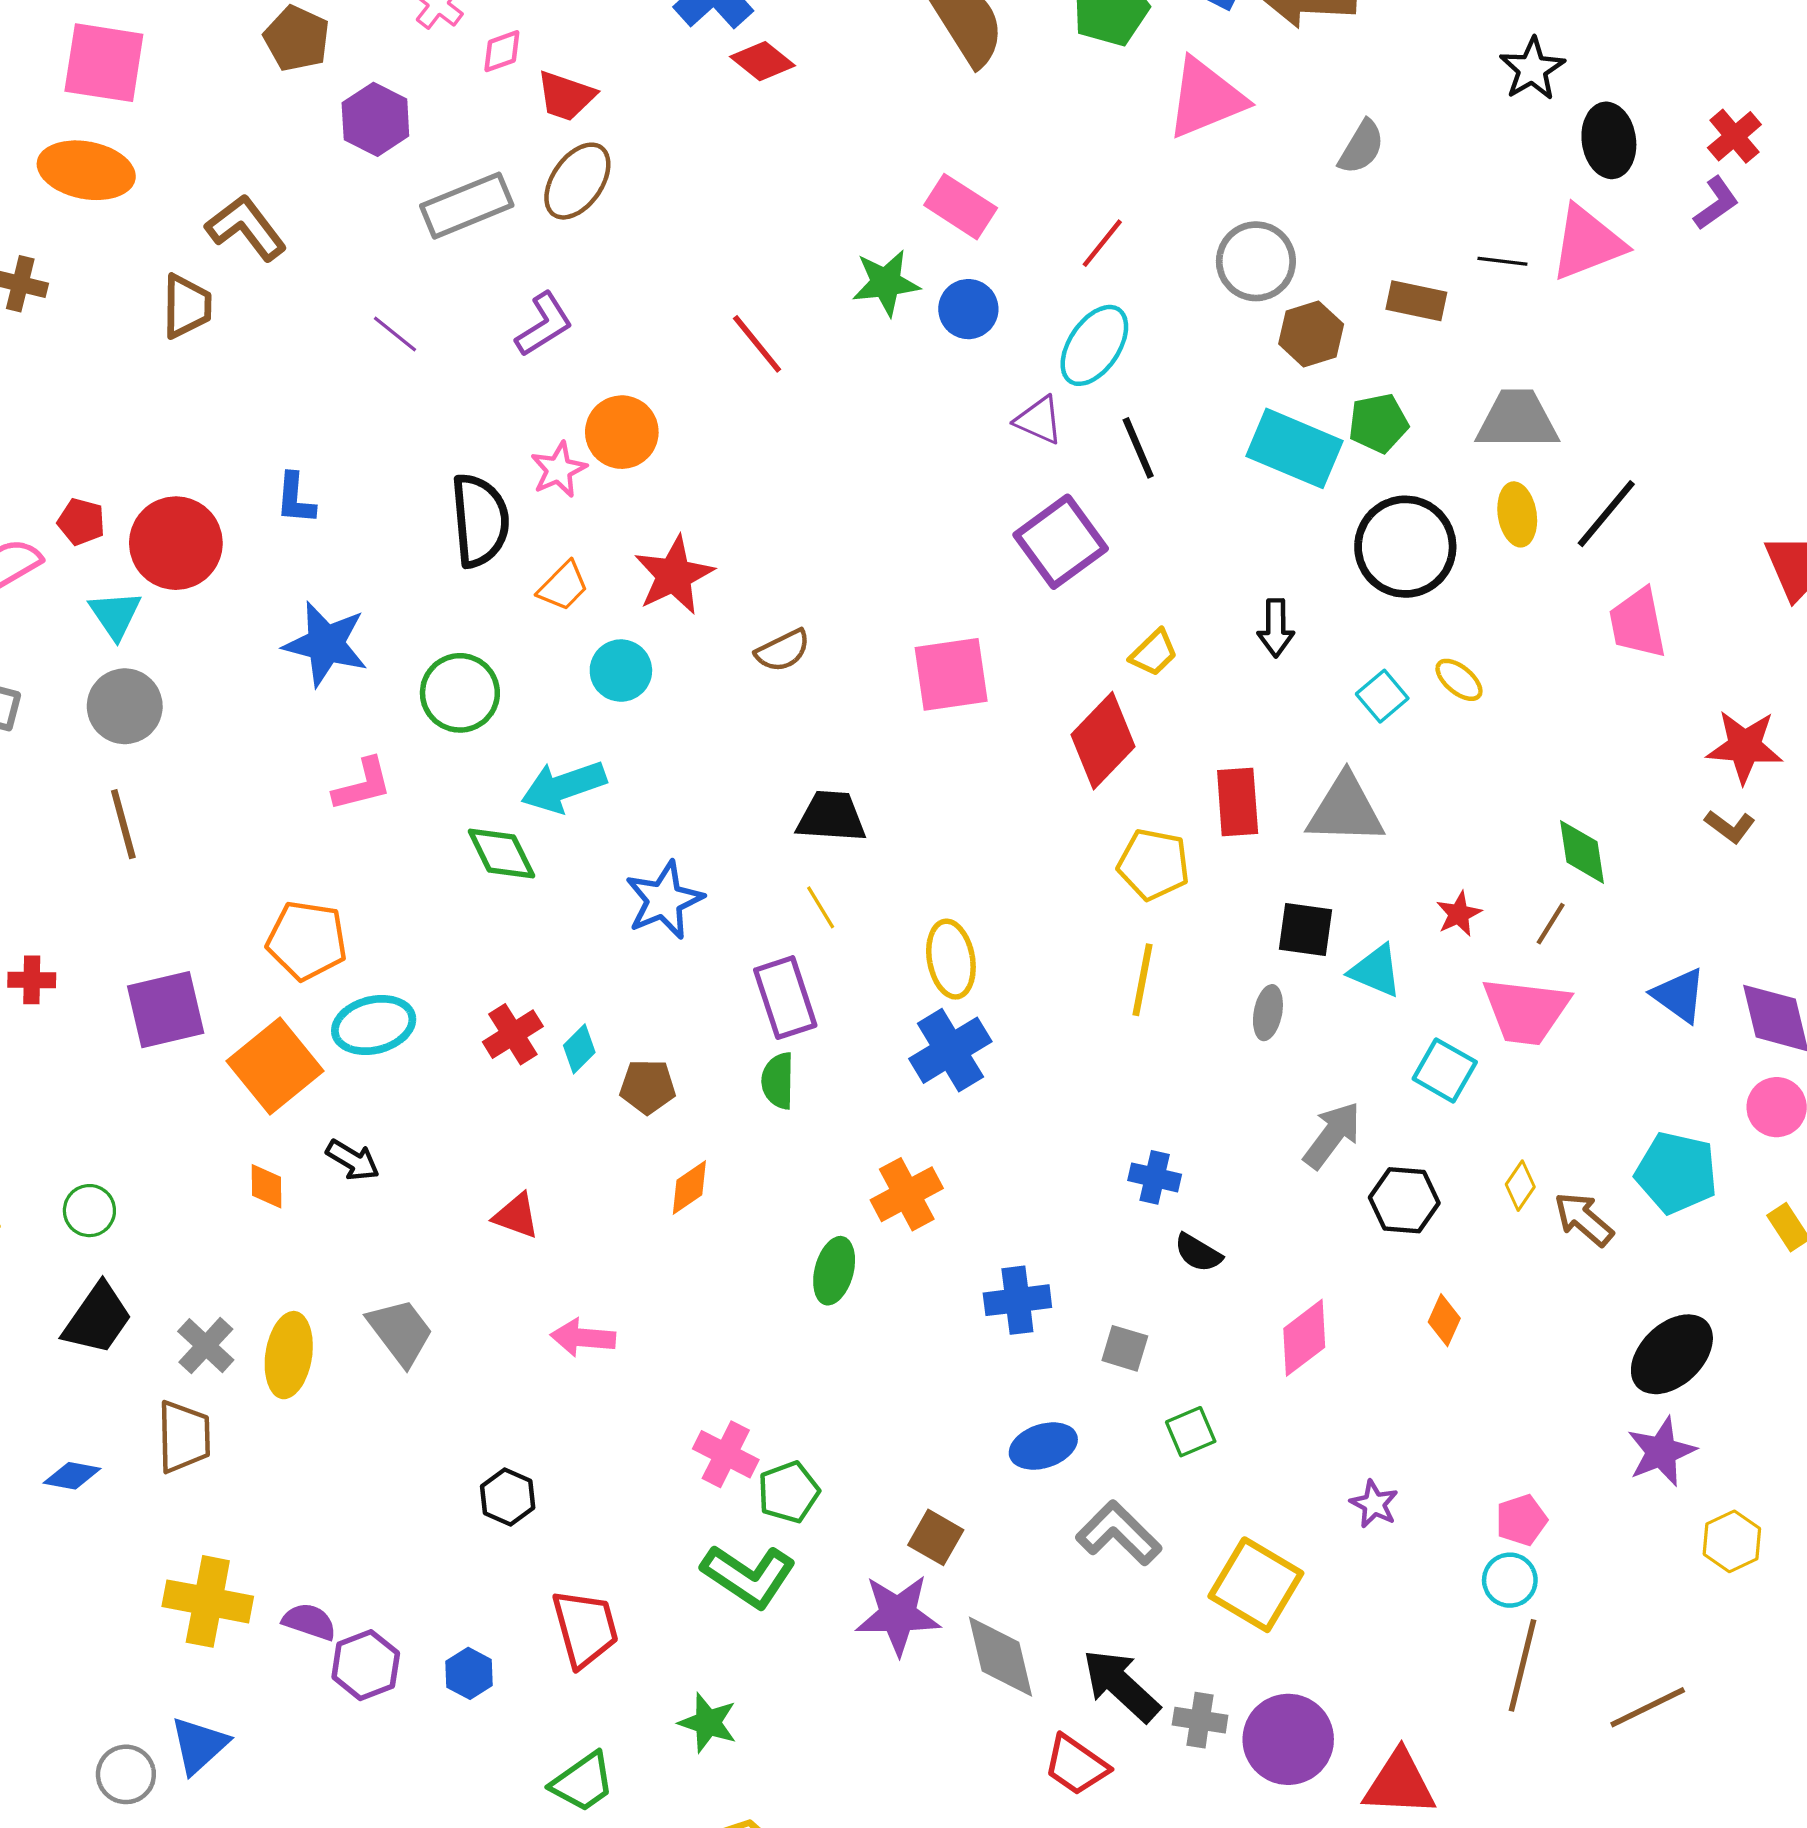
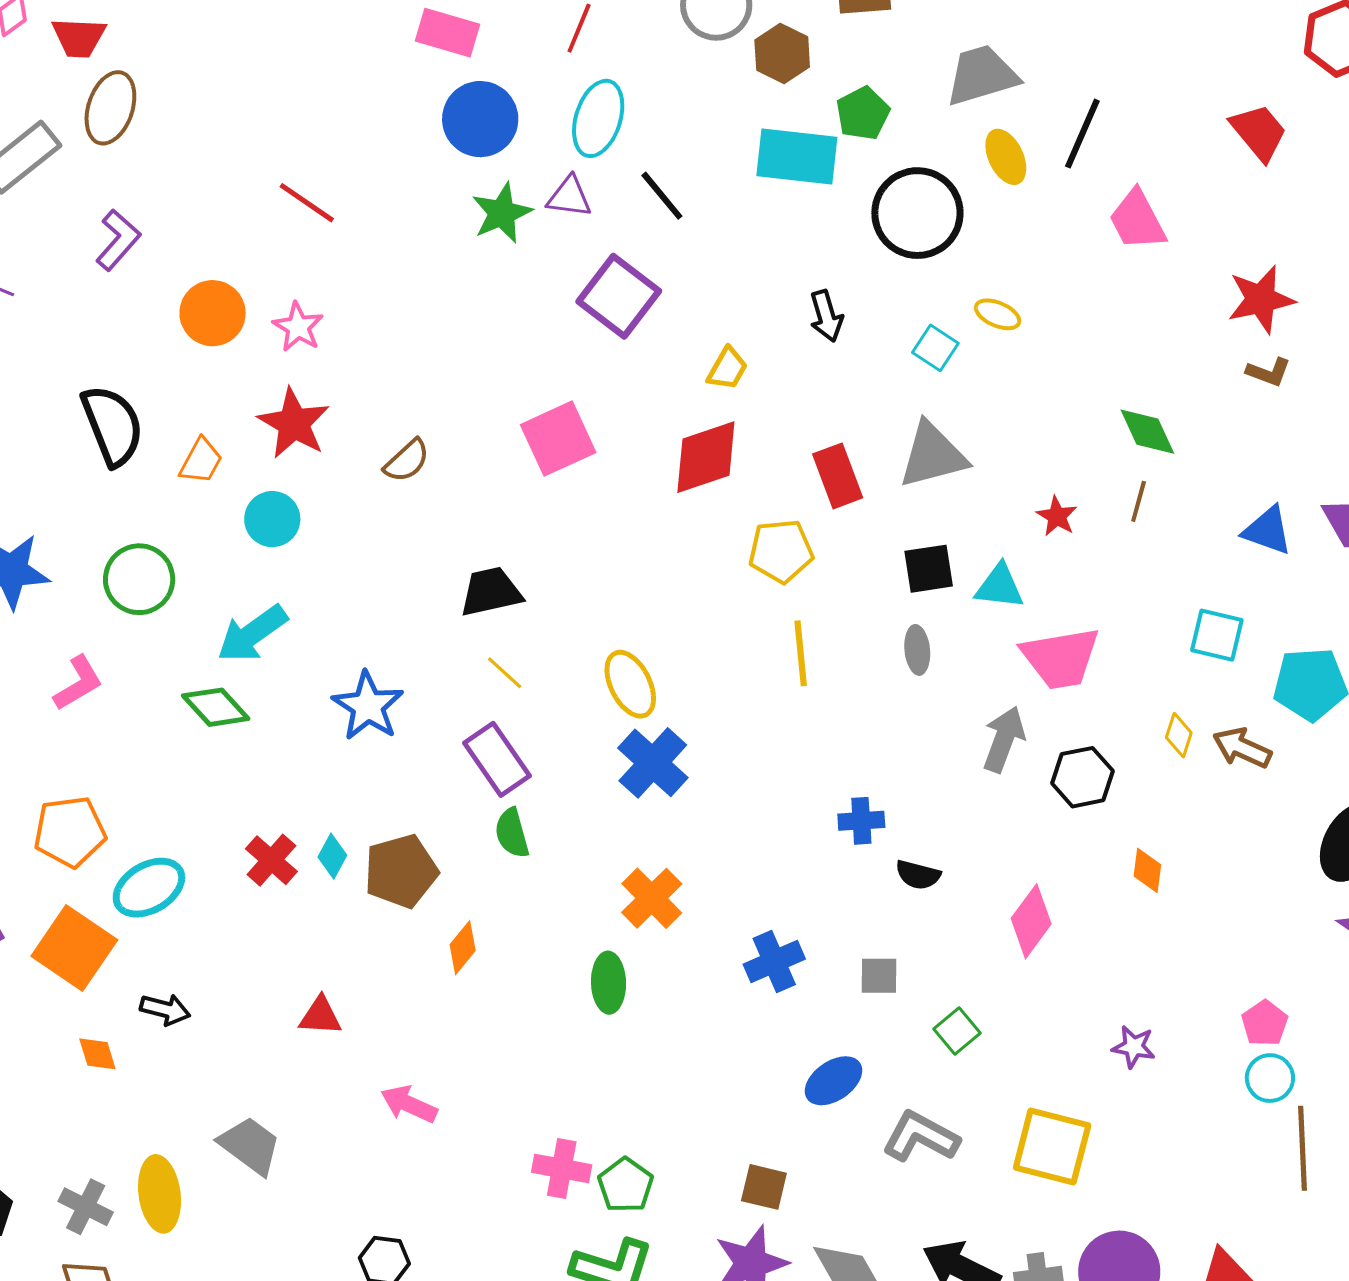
green star: (886, 283) -> (502, 213), moved
blue circle: (968, 309) -> (480, 119), size x1.4
pink star: (559, 470) -> (298, 327), moved
red diamond: (1103, 741) -> (706, 457), turned 44
pink trapezoid: (1526, 1011) -> (1061, 658), moved
cyan square: (1445, 1070) -> (1217, 635), moved
brown pentagon: (648, 1087) -> (401, 871), size x1.5
pink arrow: (583, 1338) -> (409, 1104), turned 36

